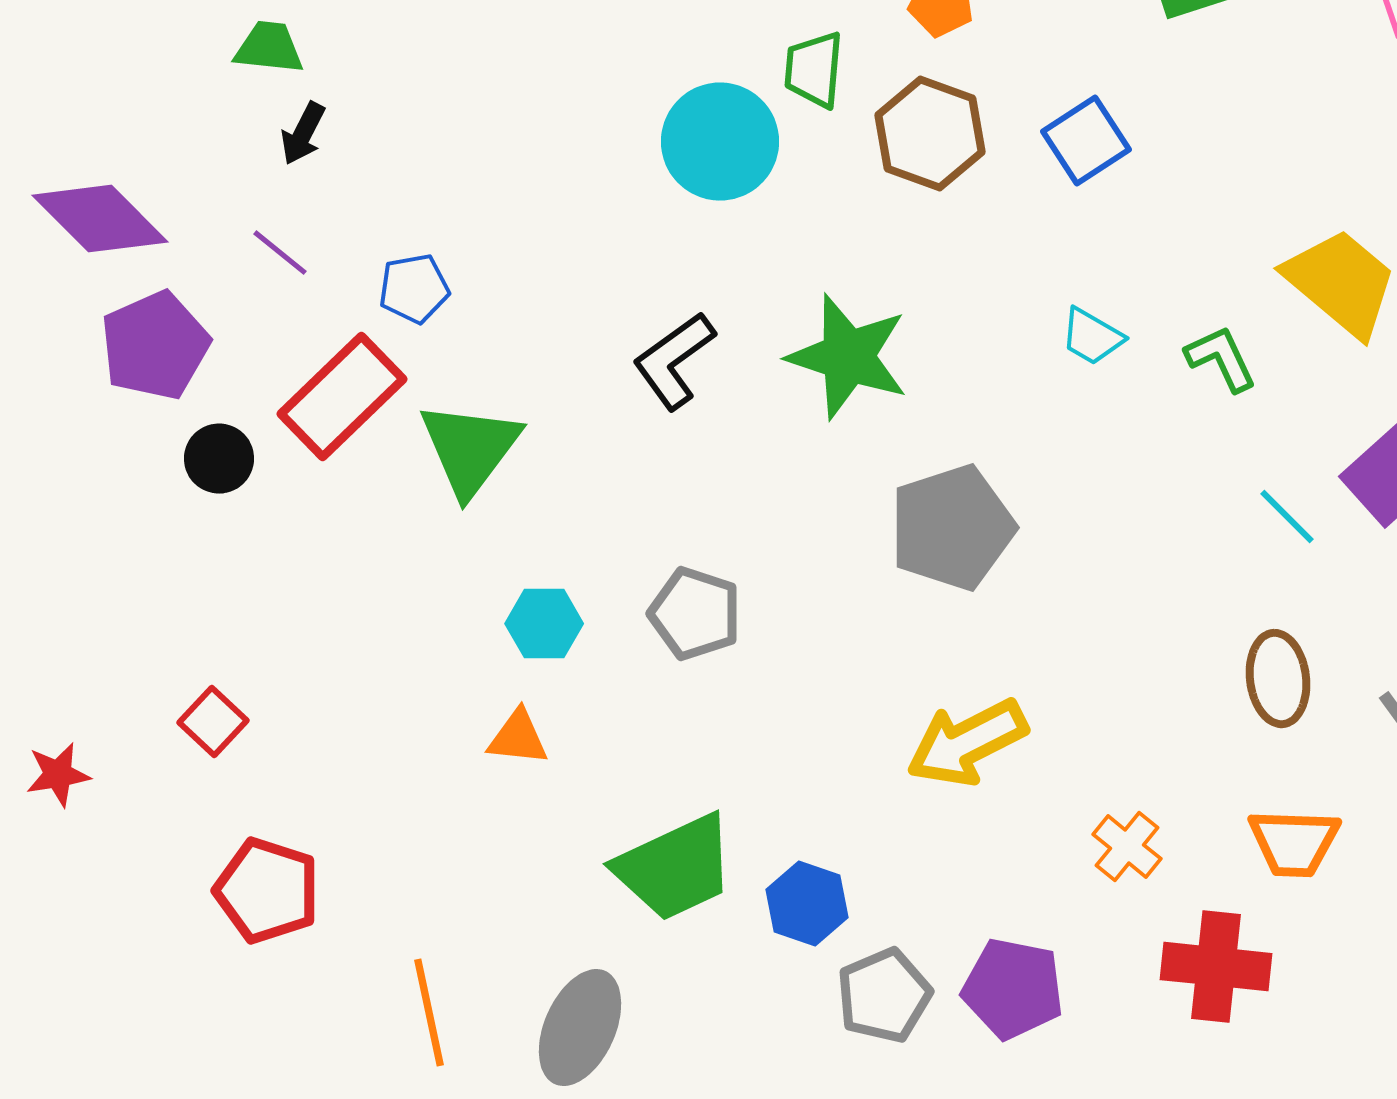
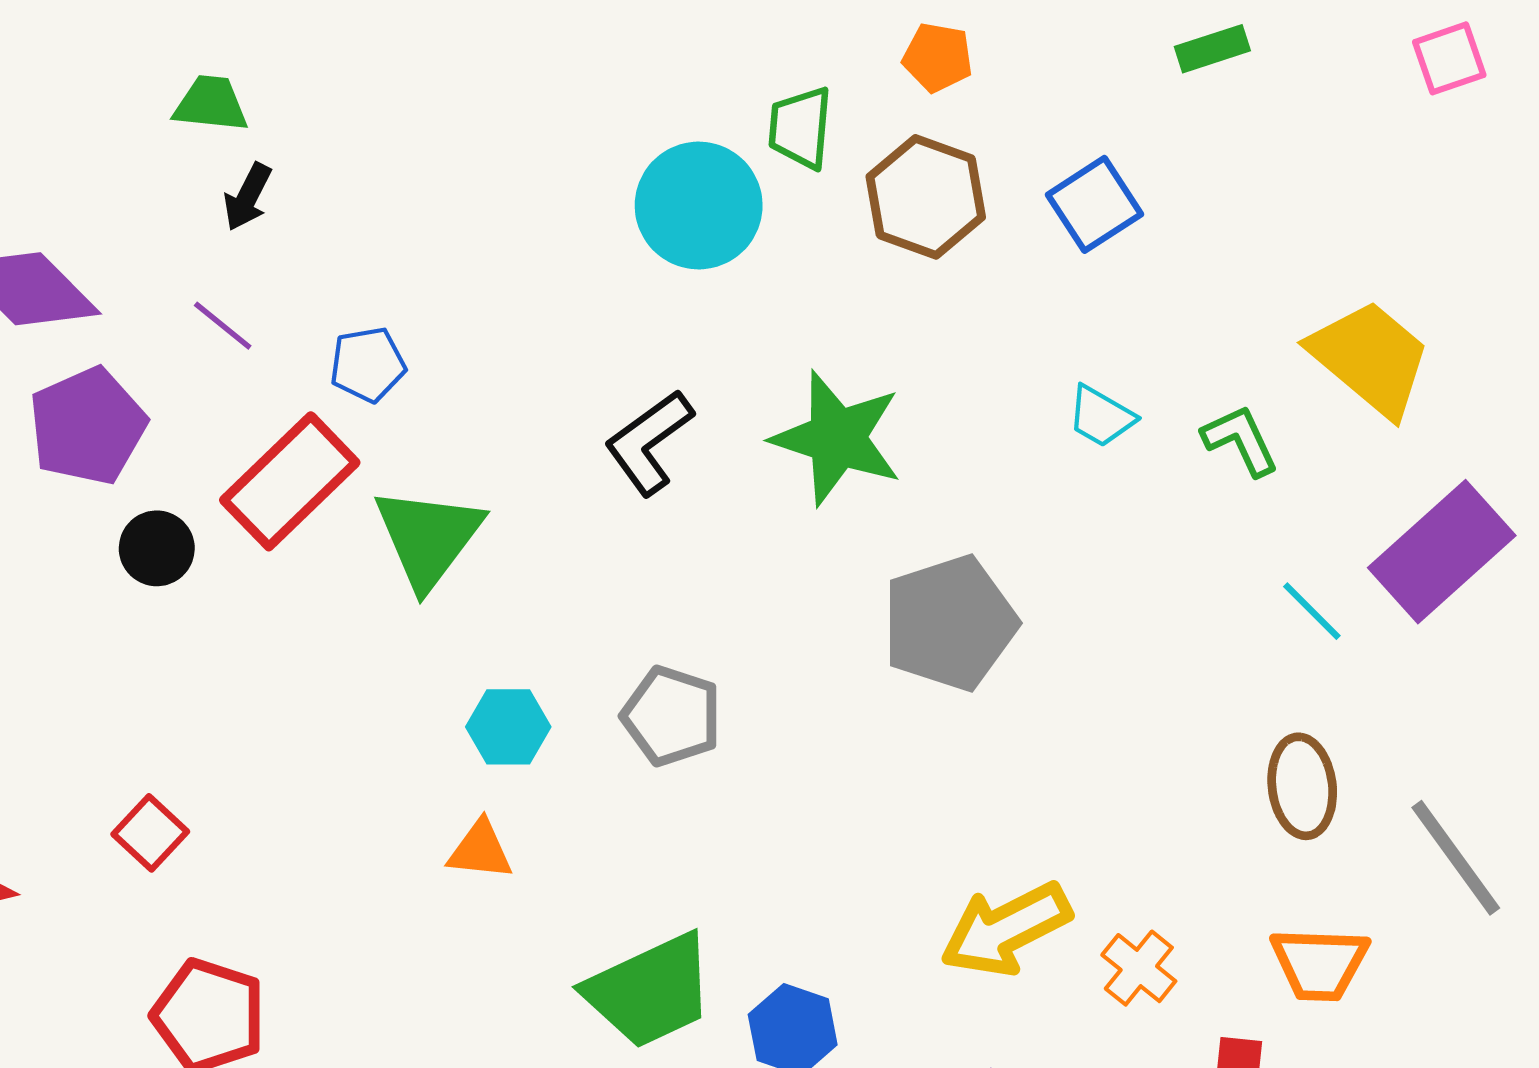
yellow arrow: (967, 743) -> (1006, 929), moved

